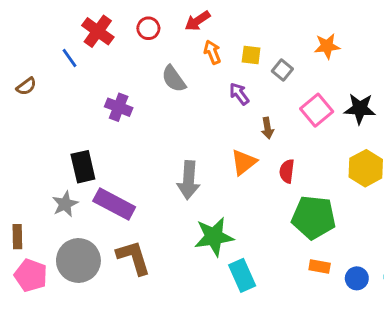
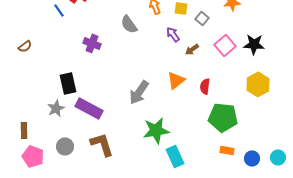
brown semicircle: (26, 86) -> (25, 46), moved
brown arrow: (267, 128) -> (192, 49), moved, turned 64
gray arrow: (189, 180) -> (139, 92), turned 30
gray circle: (78, 261) -> (65, 146), size x0.6

